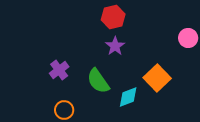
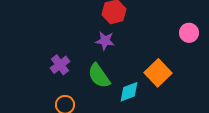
purple star: (115, 46) -> (105, 41), moved, turned -30

